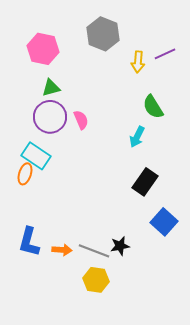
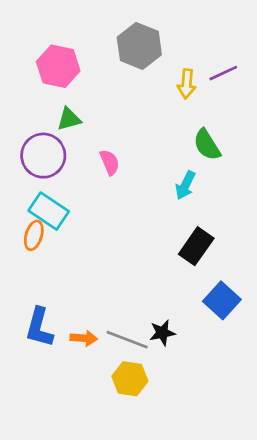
purple circle: (50, 117) -> (43, 156), moved

